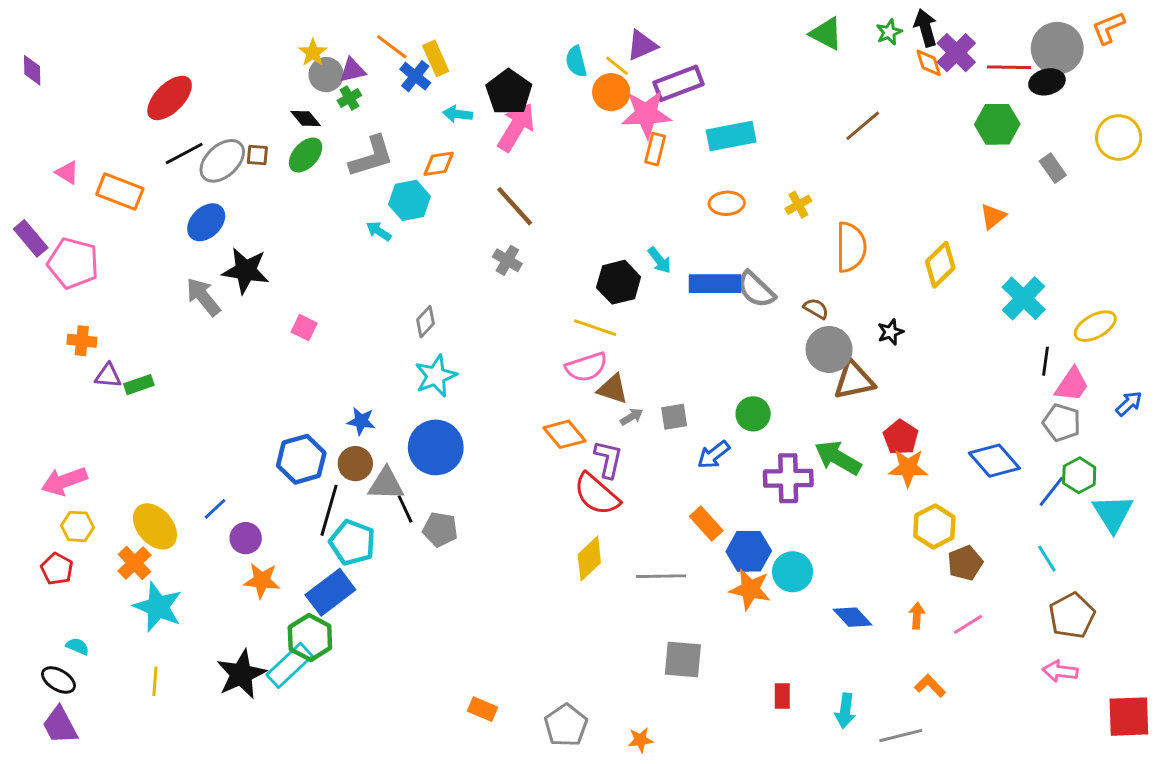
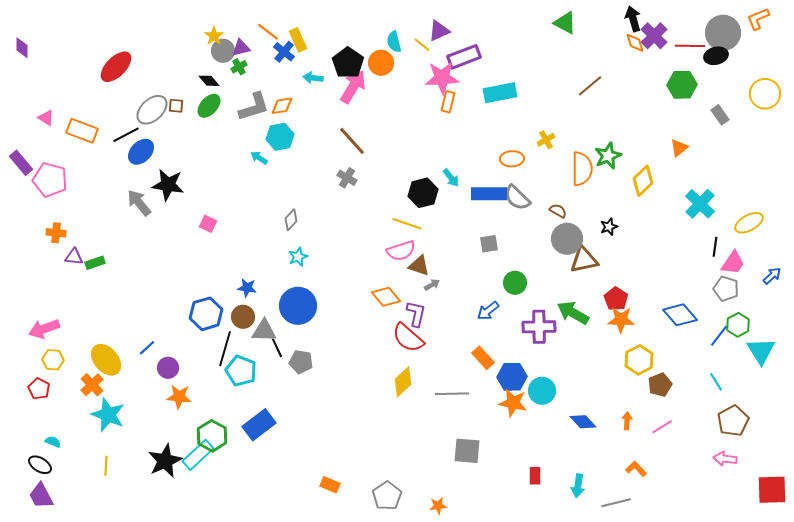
green star: (889, 32) -> (608, 156), moved, size x1.5
orange circle: (611, 92) -> (381, 63), moved
black line: (184, 154) -> (126, 135), moved
orange diamond: (439, 164) -> (282, 106), moved
orange ellipse: (727, 203) -> (512, 159), moved
cyan star: (436, 376) -> (298, 257), size x0.7
gray square: (674, 417) -> (489, 244), moved
blue rectangle: (330, 592) -> (259, 425), moved

